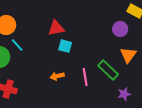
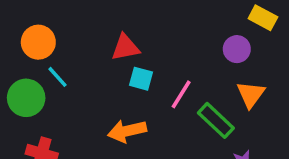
orange arrow: (57, 76) -> (127, 131), size x1.5
pink line: (85, 77) -> (181, 94), moved, turned 42

